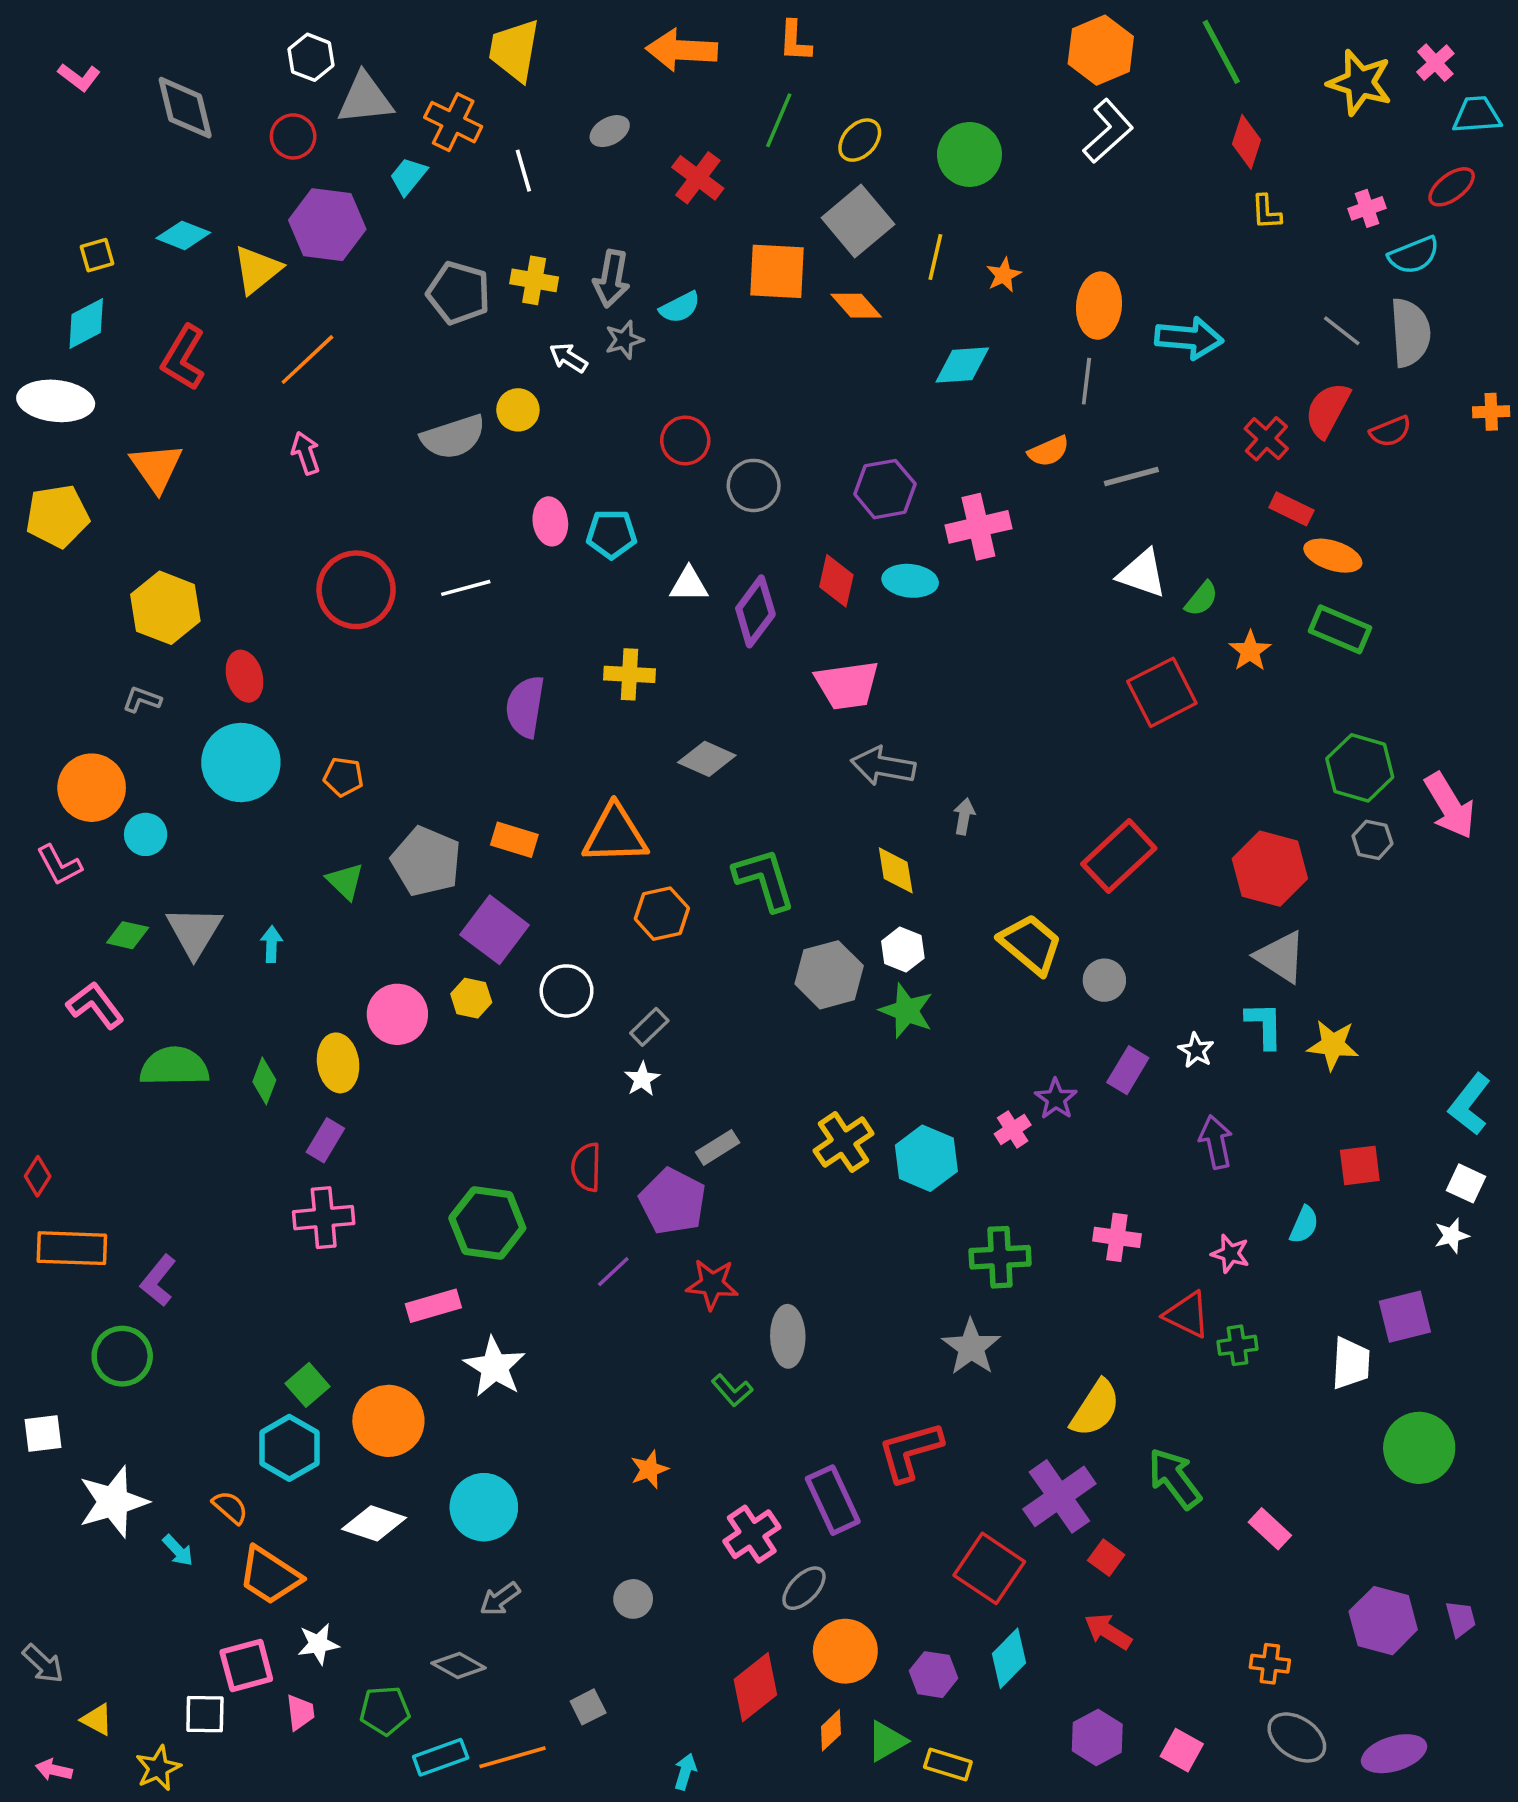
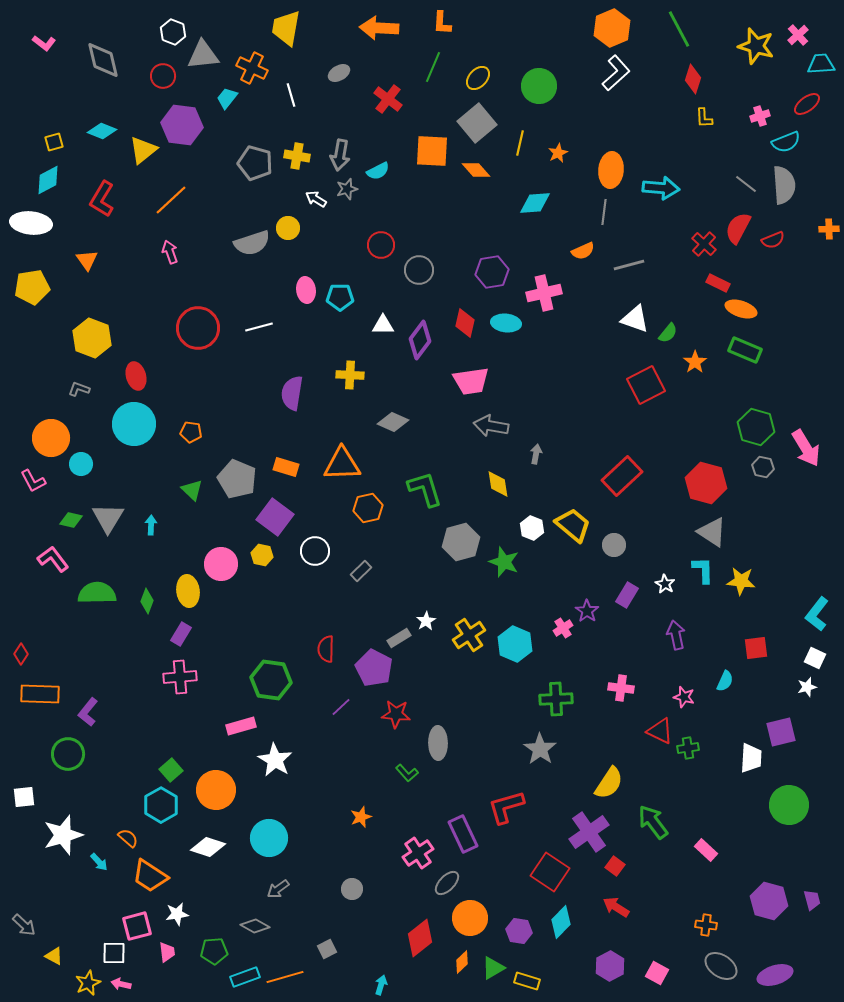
orange triangle: (156, 467) -> (87, 260), size x0.7
white hexagon: (903, 950) -> (532, 528), moved
white star: (642, 1079) -> (426, 621), moved
pink arrow: (54, 1770) -> (121, 984), moved

